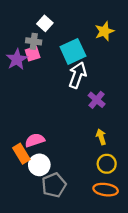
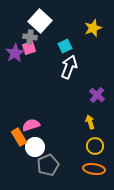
white square: (45, 23) -> (40, 21), size x1.6
cyan square: (73, 51) -> (65, 46), size x0.6
purple cross: (97, 100) -> (97, 95), moved

